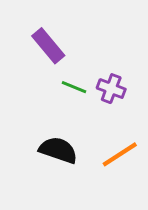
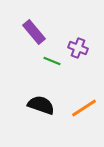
purple cross: (111, 89) -> (78, 48), moved

